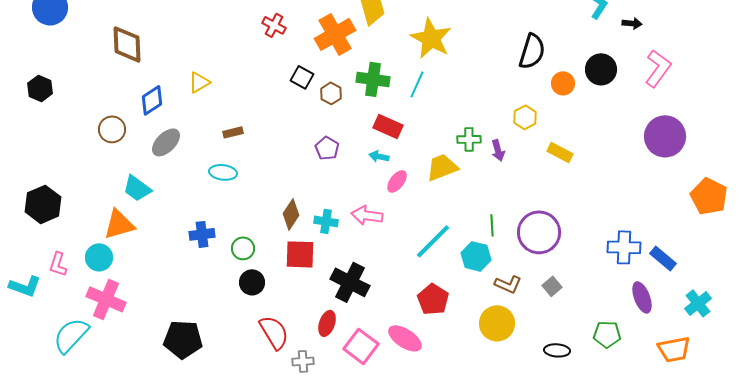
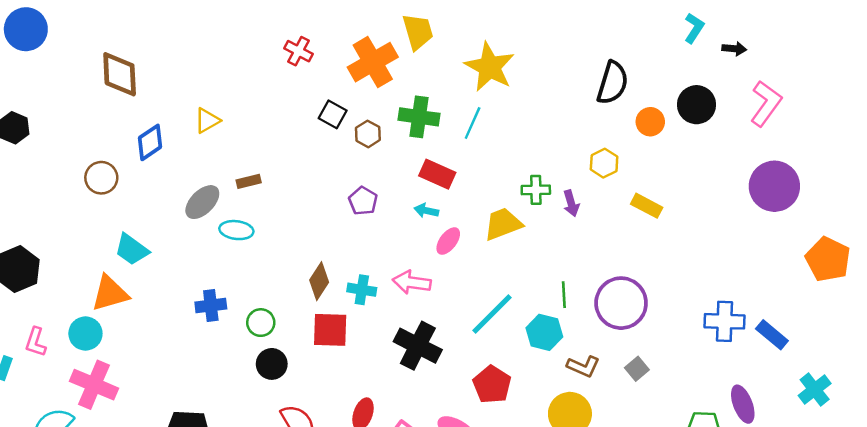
gray ellipse: (166, 142) -> (202, 202), moved
black cross: (350, 282) -> (418, 346), moved
purple ellipse: (642, 297) -> (743, 404), moved

